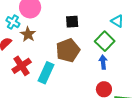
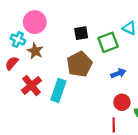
green square: (105, 41) -> (108, 42), moved, turned 30
blue arrow: (103, 62) -> (118, 73), turned 80

